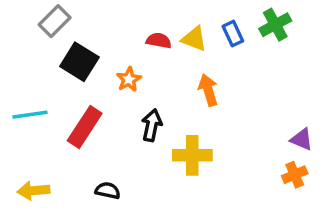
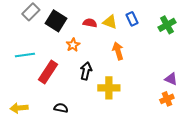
green cross: (275, 25) -> (167, 25), moved
black square: (79, 62) -> (56, 21), moved
cyan line: (30, 115) -> (25, 55), moved

